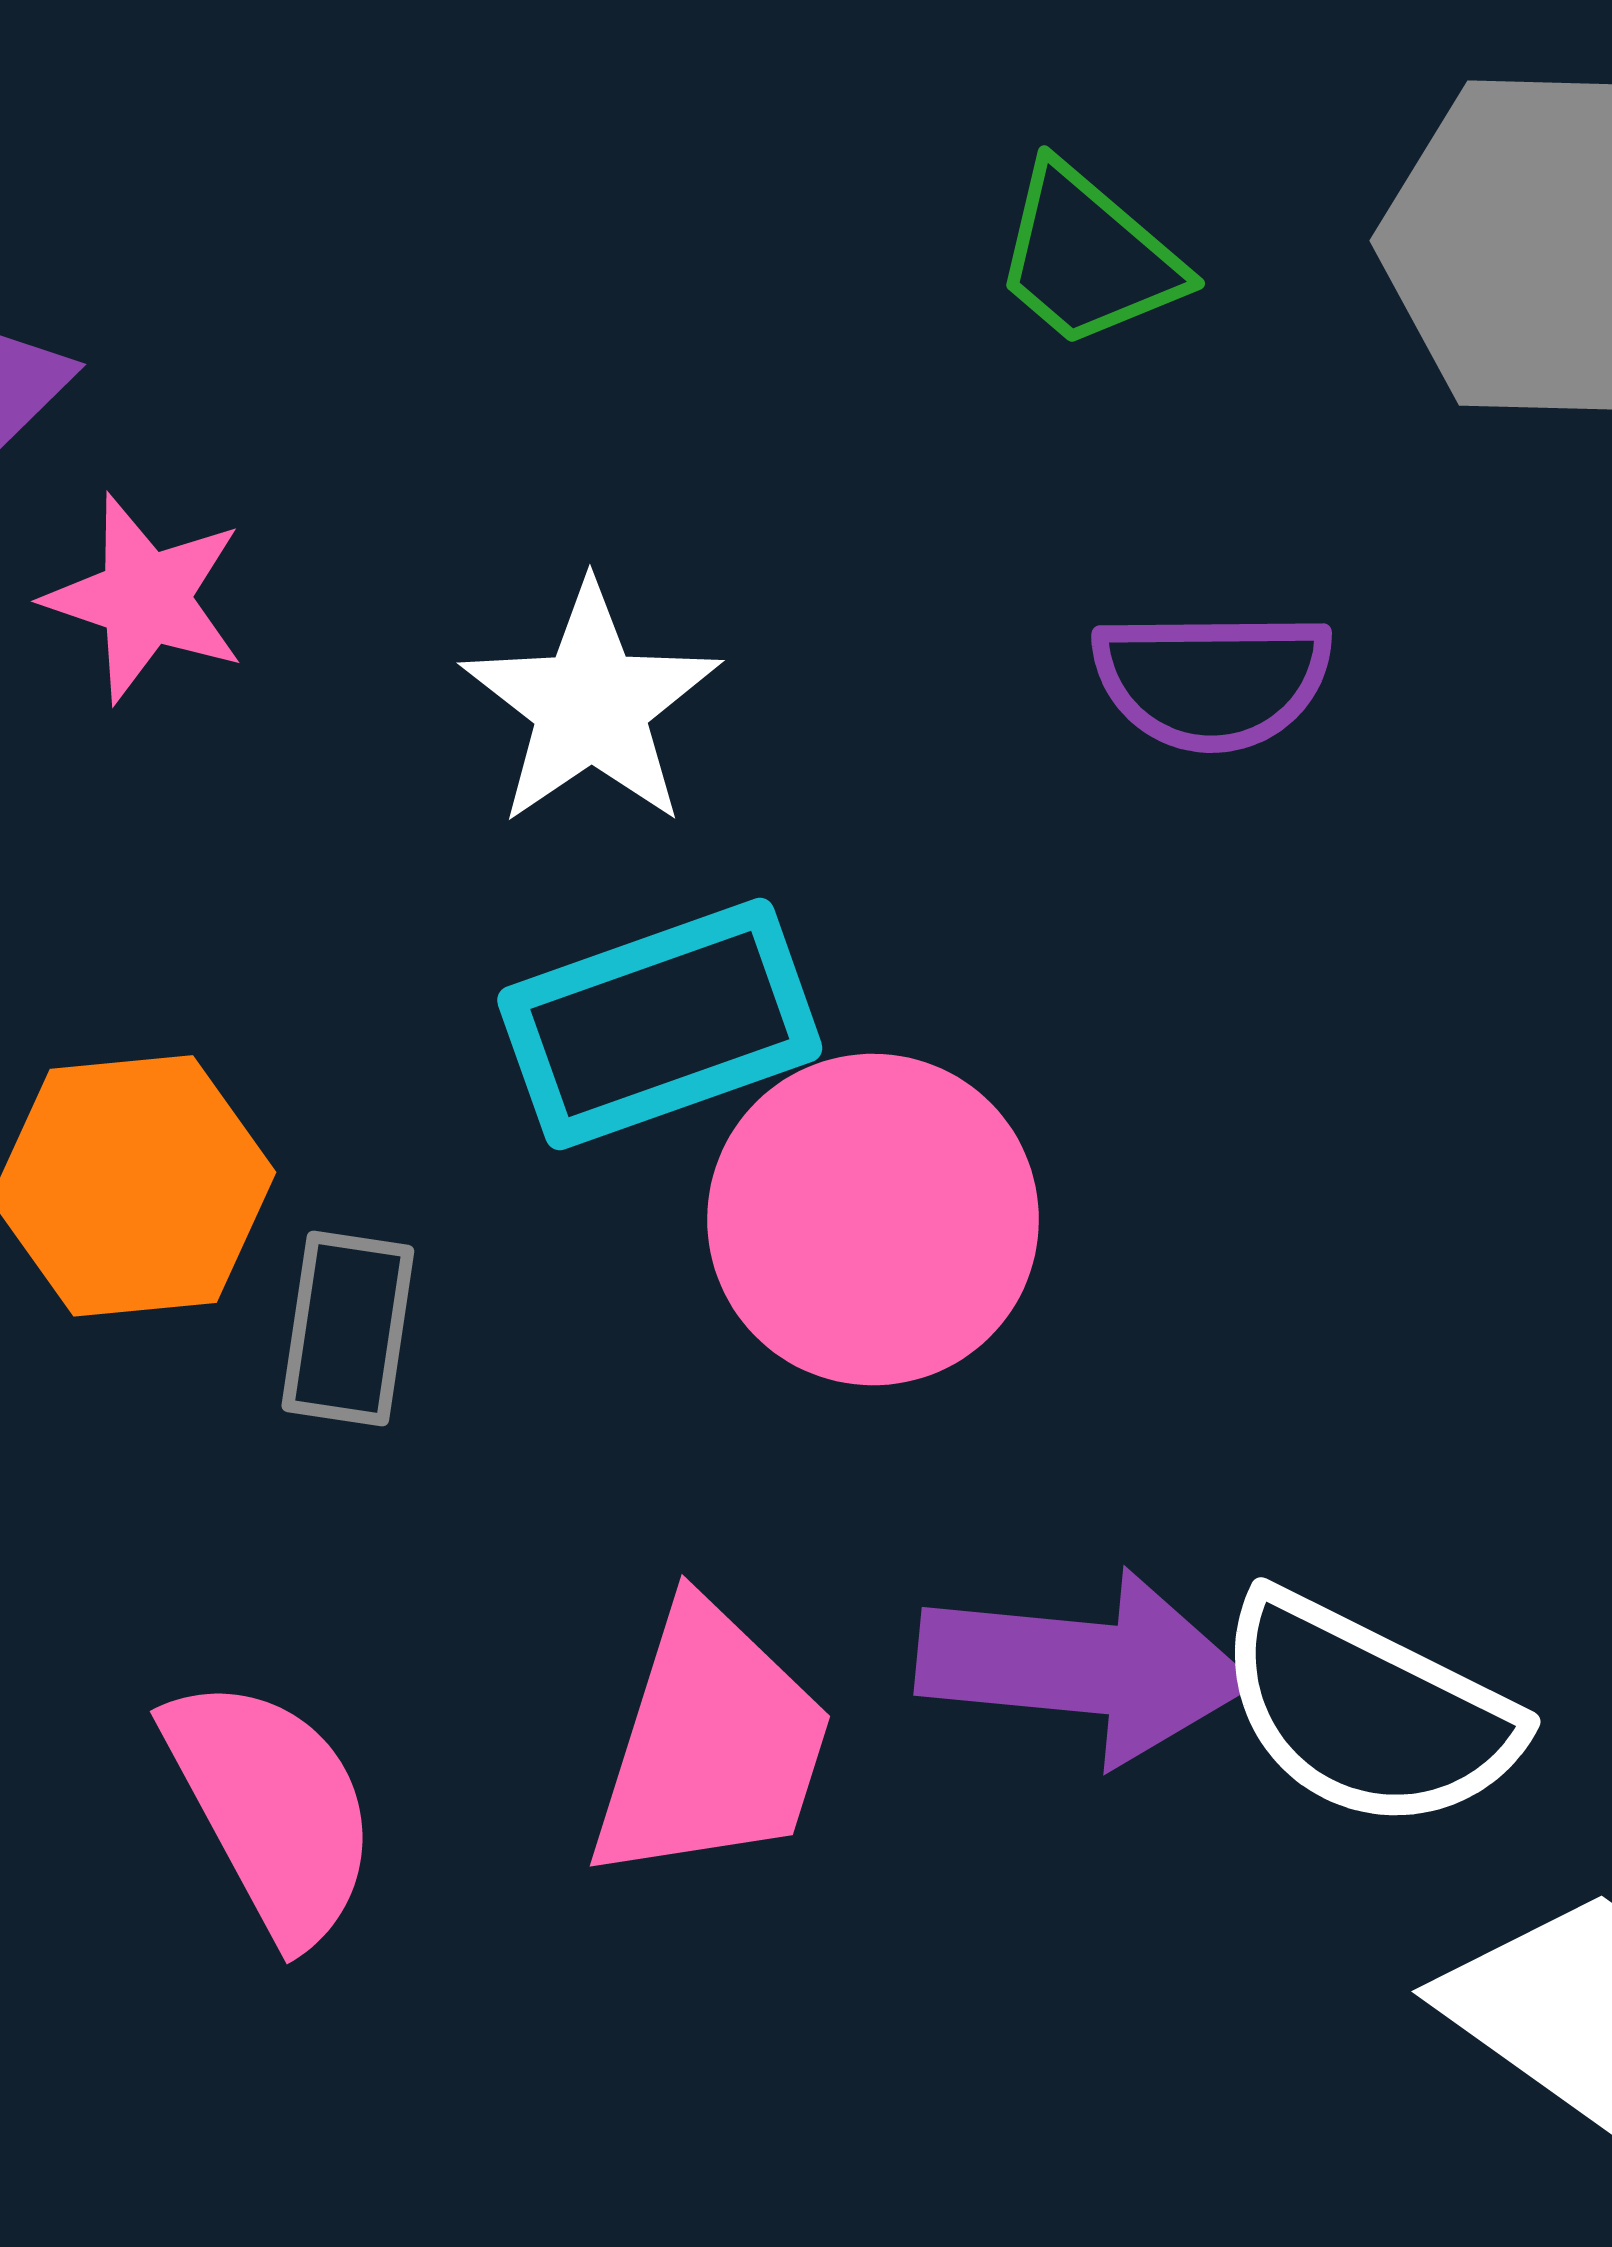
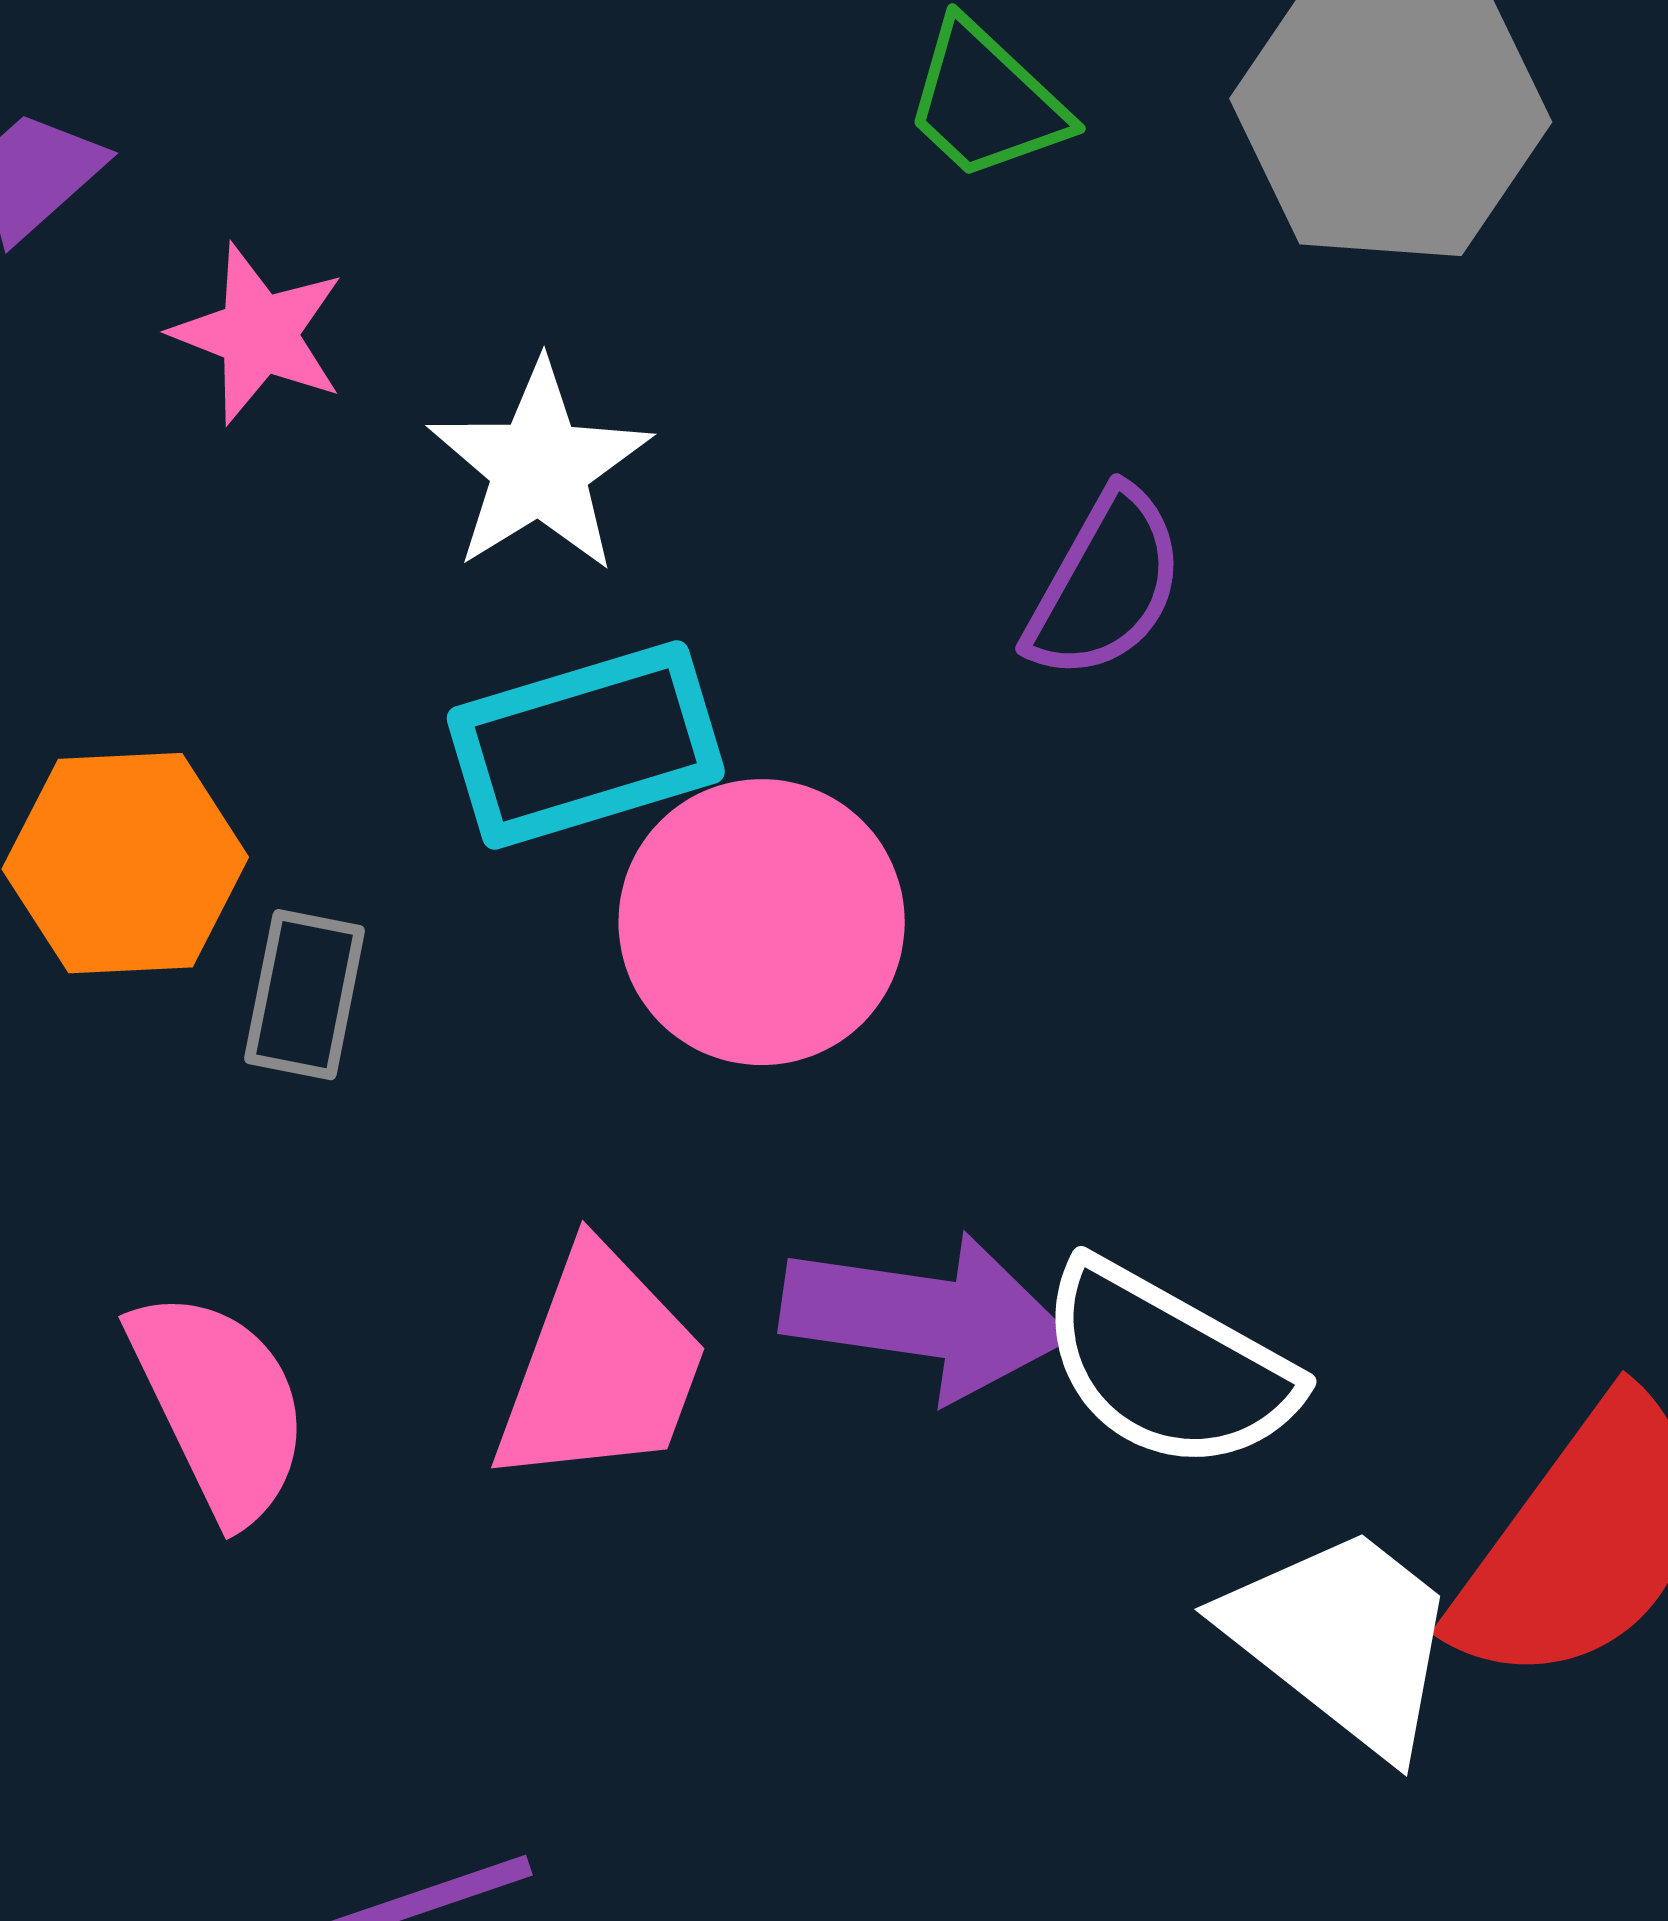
pink star: (145, 598) -> (259, 334), moved
purple semicircle: (1212, 680) -> (1105, 585), moved, turned -63

